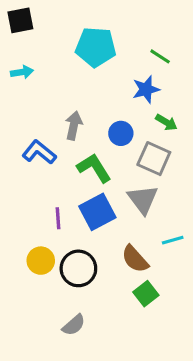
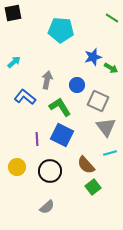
green line: (160, 56) -> (112, 18), moved
cyan arrow: (22, 72) -> (14, 62), moved, turned -32
green arrow: (166, 122) -> (111, 68), moved
gray triangle: (143, 199) -> (106, 127), moved
blue square: (97, 212) -> (62, 135), turned -35
yellow circle: (41, 261) -> (17, 167), moved

